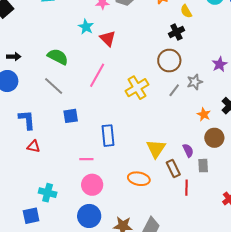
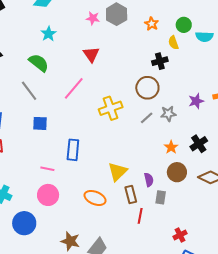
cyan star: (86, 27) -> (49, 34), moved
blue circle: (89, 216) -> (24, 223), moved

